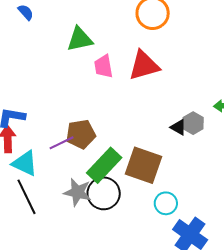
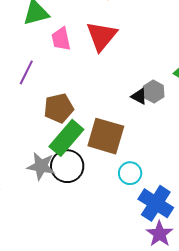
red triangle: (144, 65) -> (102, 36), turned -32
brown pentagon: (81, 134) -> (59, 108), moved
purple line: (62, 143) -> (26, 72), moved, turned -35

